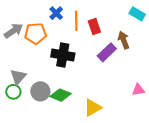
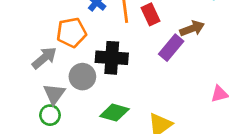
gray arrow: (13, 31) -> (44, 58), moved
brown arrow: (124, 40) -> (192, 28), turned 96
gray circle: (40, 91) -> (82, 77), moved

